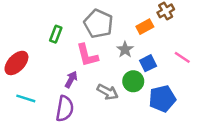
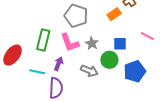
green rectangle: (56, 34) -> (43, 40), moved, size x1.5
gray star: (125, 50) -> (92, 43), moved
blue square: (148, 63) -> (120, 44), turned 32
cyan line: (26, 98) -> (37, 72), moved

